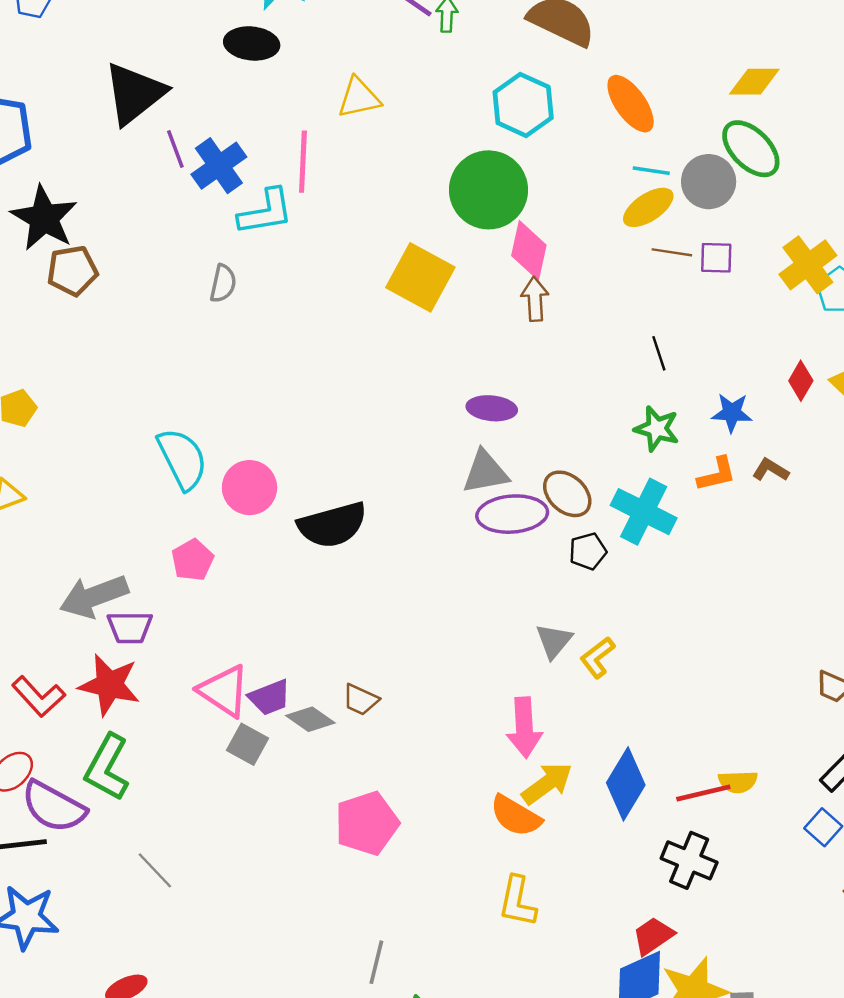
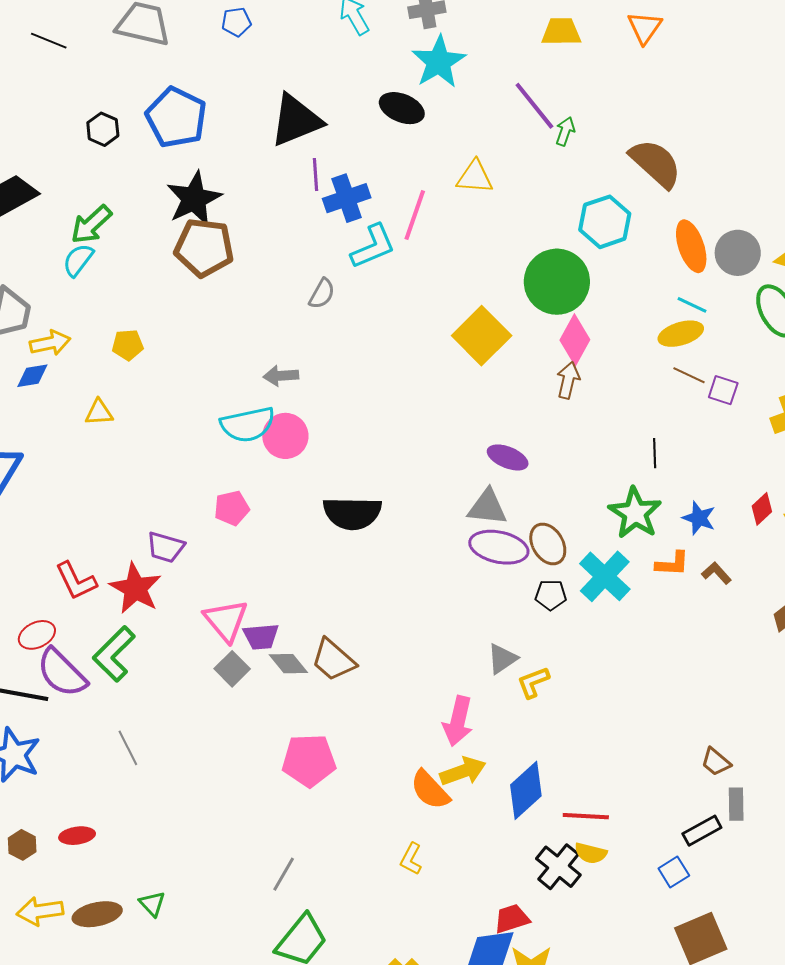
gray circle: (709, 182) -> (738, 253), moved
cyan L-shape: (266, 212) -> (373, 246), turned -30
brown pentagon: (72, 271) -> (204, 248), size x1.4
green star: (657, 429) -> (635, 513), size x1.4
cyan semicircle: (182, 459) -> (248, 425), turned 88
pink circle: (250, 488) -> (285, 436), moved
gray arrow: (94, 596) -> (281, 376), moved, size x0.6
brown trapezoid: (361, 700) -> (333, 660), size x1.5
yellow semicircle: (738, 782) -> (591, 853), moved
yellow L-shape: (517, 901) -> (411, 859), size x0.7

